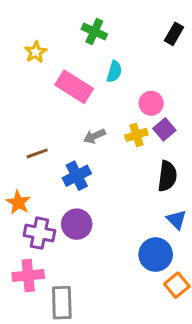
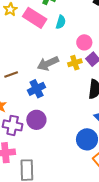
pink rectangle: (74, 87) -> (35, 18), moved
gray arrow: (94, 136) -> (48, 63), size x1.5

